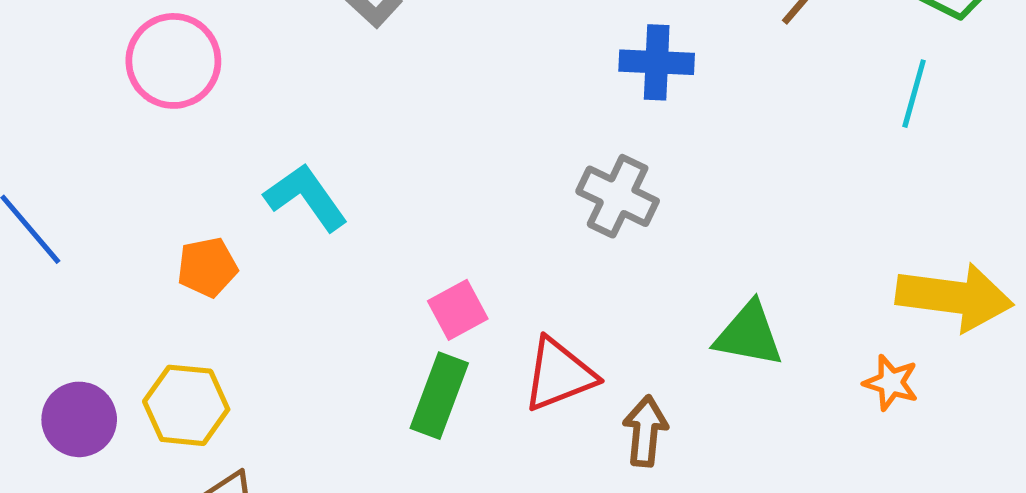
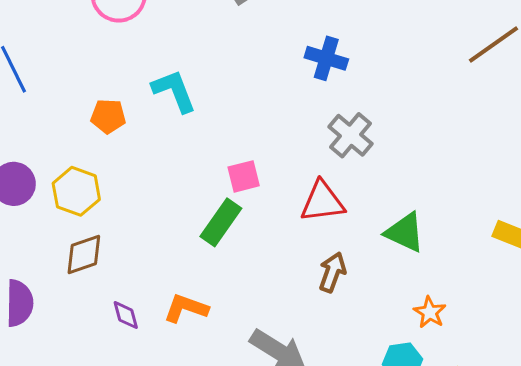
blue cross: (657, 62) -> (326, 58), moved
red triangle: (559, 375) -> (323, 202), moved
orange star: (891, 383) -> (430, 312), moved

